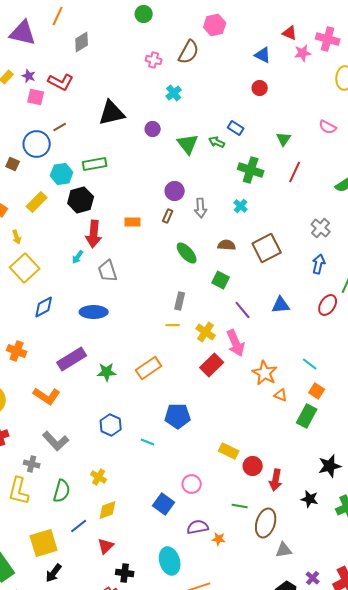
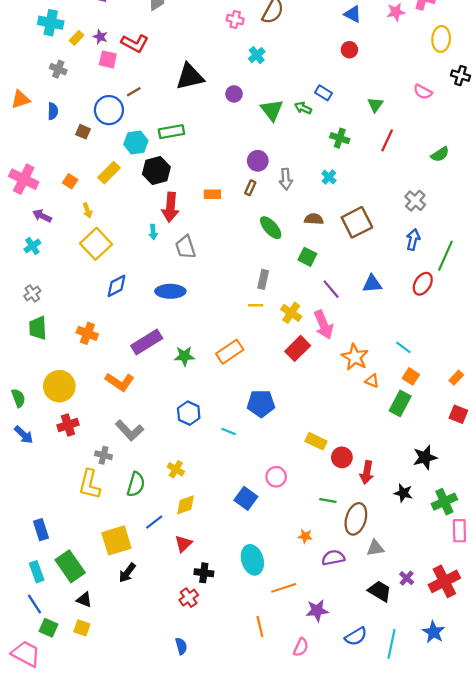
green cross: (251, 170) -> (340, 138), size x0.7
cyan arrow: (78, 257) -> (153, 232), turned -40
purple semicircle: (198, 527) -> (333, 558), moved

